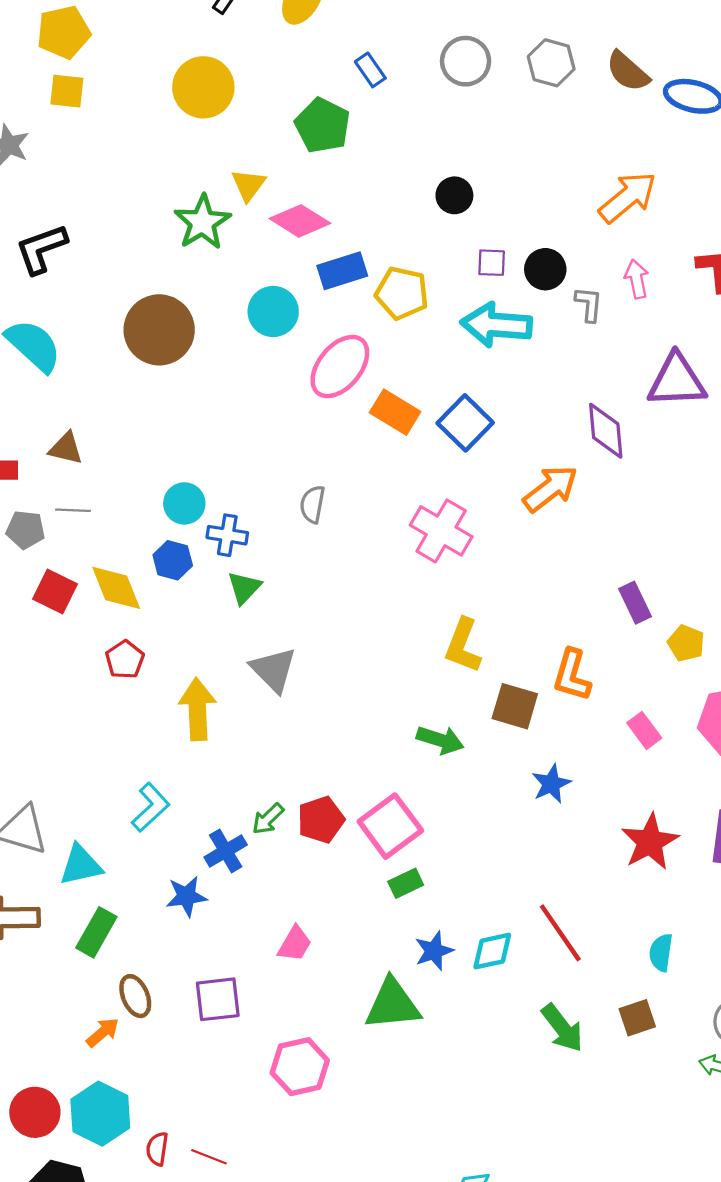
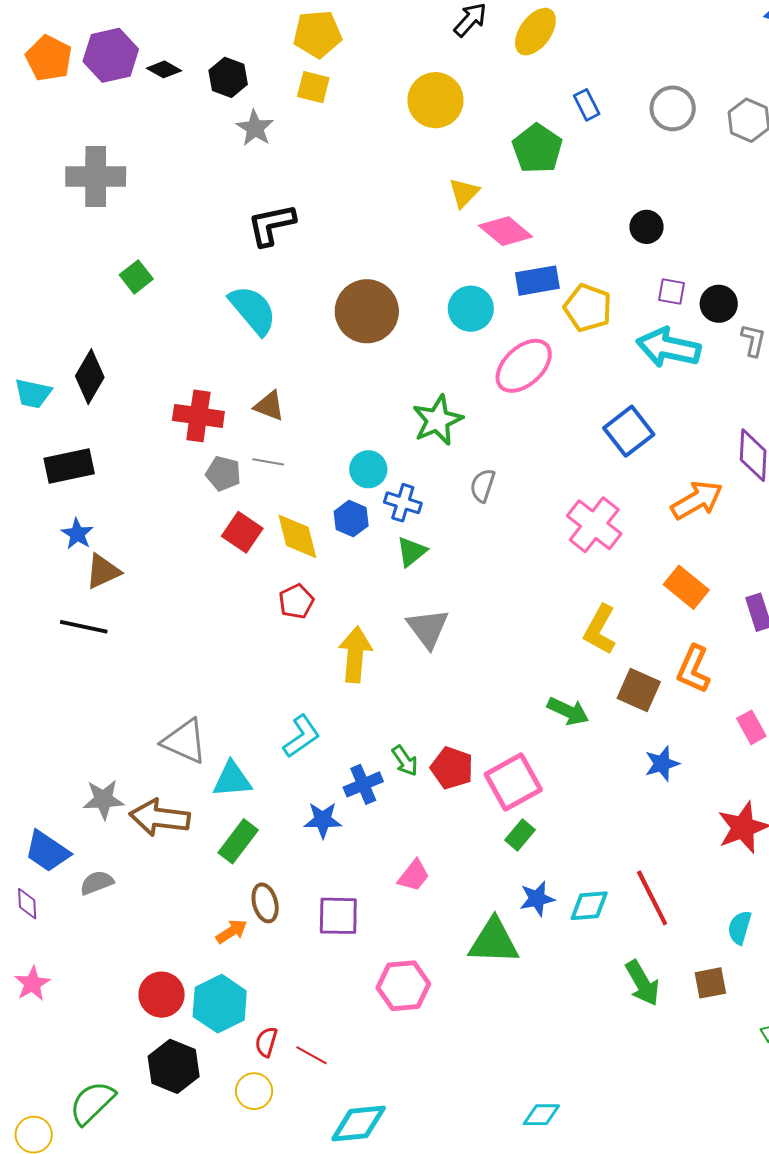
green star: (202, 222) -> (438, 420), moved
orange rectangle: (395, 412) -> (686, 587), moved
green arrow: (268, 819) -> (405, 761), turned -88
red pentagon: (321, 820) -> (452, 768), turned 30
green rectangle: (406, 883) -> (520, 835), turned -32

